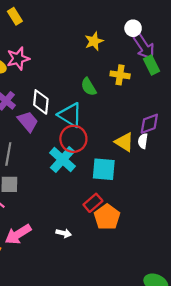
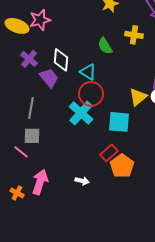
cyan triangle: (70, 115) -> (88, 72), size x0.7
yellow triangle: (124, 142) -> (138, 97), turned 48
pink arrow: (18, 234) -> (40, 182), turned 140

